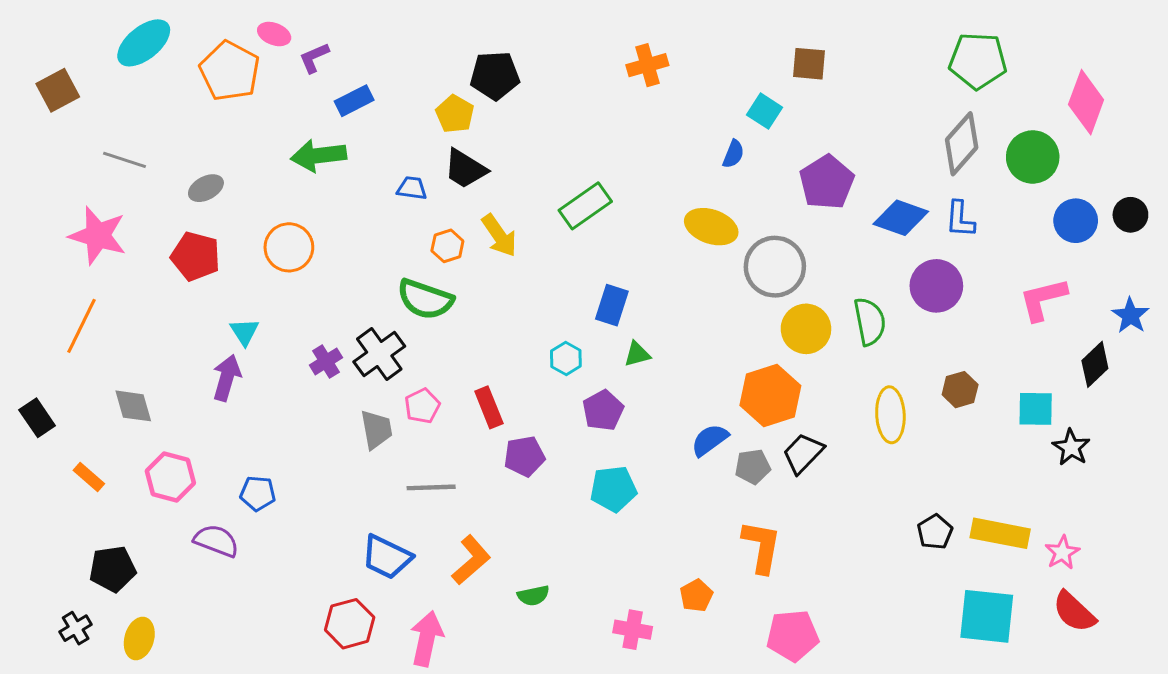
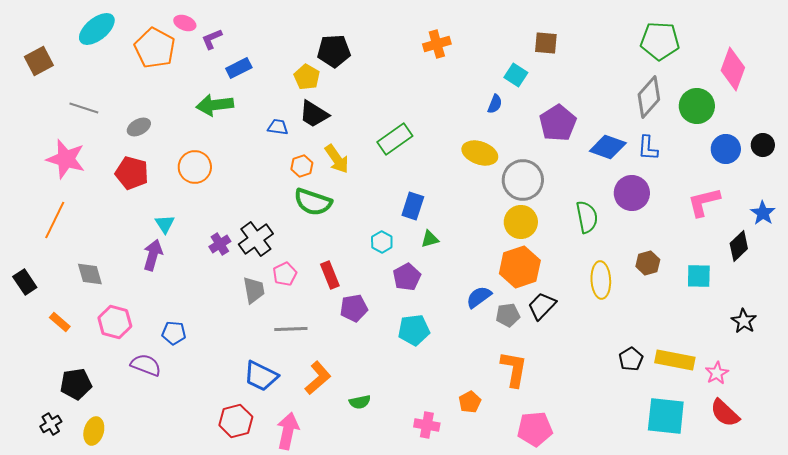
green semicircle: (425, 299) -> (313, 202), moved
yellow circle: (806, 329) -> (521, 222), moved
black star: (1071, 447) -> (744, 321), moved

